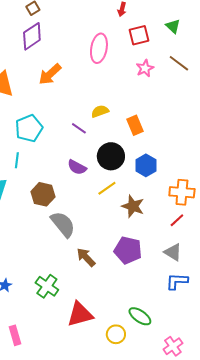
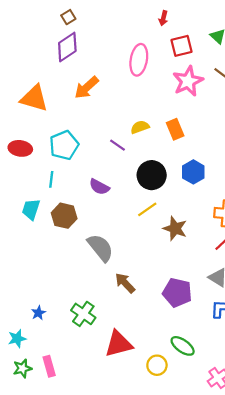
pink star: (145, 68) -> (188, 81), size x1.6
orange rectangle: (135, 125) -> (175, 129), moved
blue hexagon: (146, 165) -> (193, 172), moved
purple semicircle: (77, 167) -> (99, 187), moved
brown hexagon: (43, 194) -> (64, 216), moved
purple pentagon: (128, 250) -> (177, 293), moved

